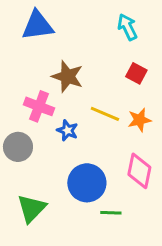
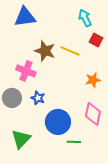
red square: (136, 73) -> (96, 40), moved
yellow line: (105, 114) -> (70, 51), moved
blue star: (67, 130) -> (38, 98), moved

